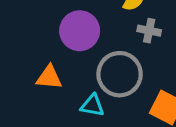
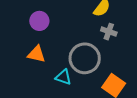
purple circle: (80, 31) -> (39, 21), moved, size x0.7

